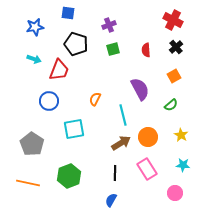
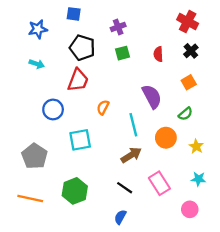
red trapezoid: (59, 70) -> (78, 80), moved
orange circle: (148, 137) -> (166, 138), moved
black line: (115, 173) -> (125, 188), turned -56

